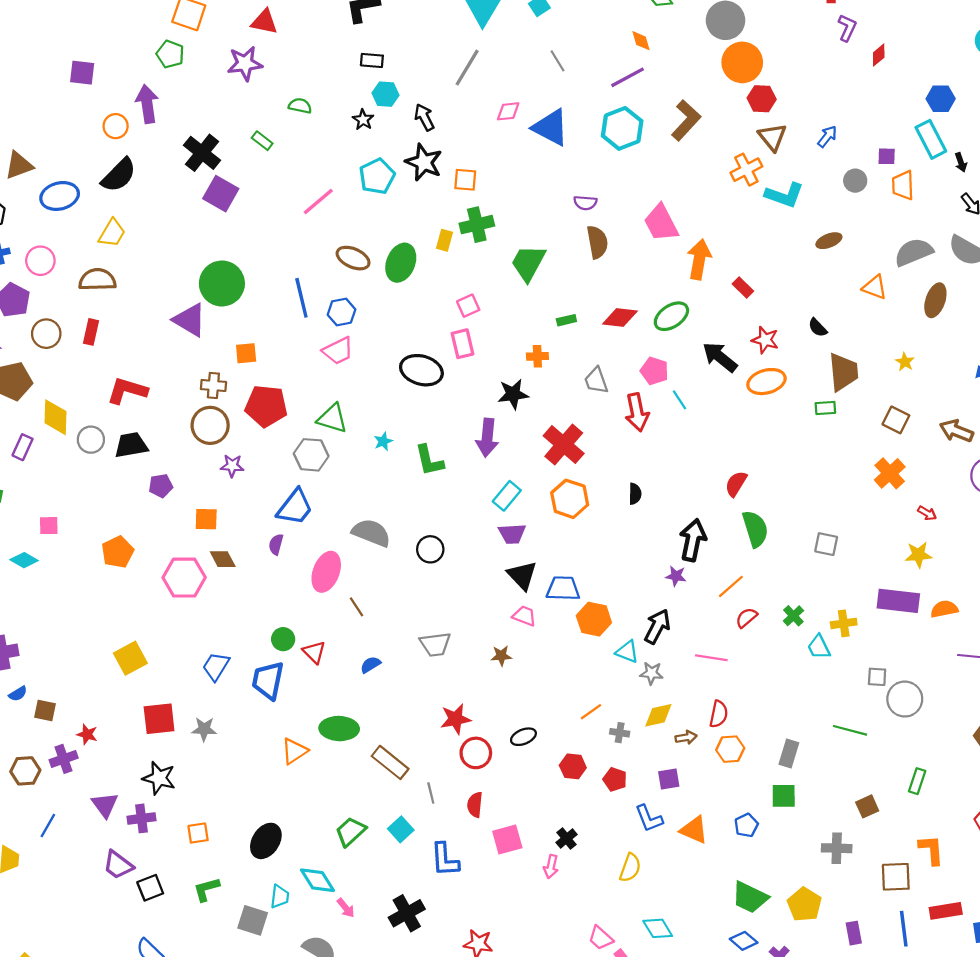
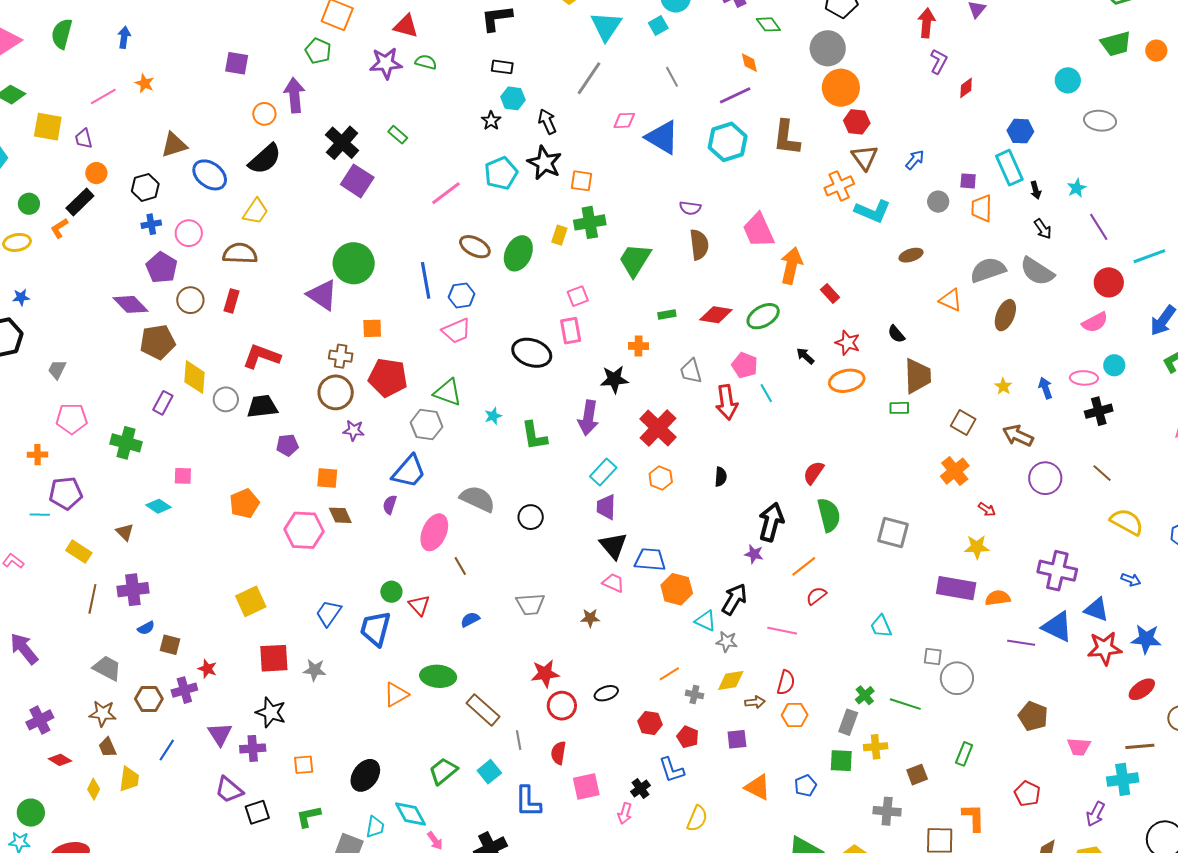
green semicircle: (300, 106) -> (426, 62), moved
brown L-shape: (686, 120) -> (786, 138), turned 141
blue ellipse: (60, 196) -> (210, 175), turned 48
black arrow: (720, 357) -> (805, 356), size x0.6
yellow star: (905, 362) -> (1003, 386), moved
orange hexagon: (570, 499) -> (661, 478), size x0.7
purple trapezoid: (512, 534) -> (606, 507), turned 92
gray square: (826, 544) -> (893, 532), size x1.4
green cross: (793, 616) -> (865, 695), moved
yellow cross: (844, 623) -> (876, 747), moved
blue L-shape: (649, 818) -> (671, 770), moved

